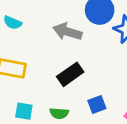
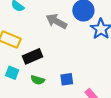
black rectangle: (70, 74) -> (33, 56), moved

